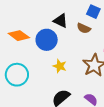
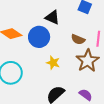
brown semicircle: (84, 28) -> (78, 39), moved

